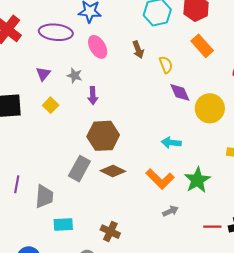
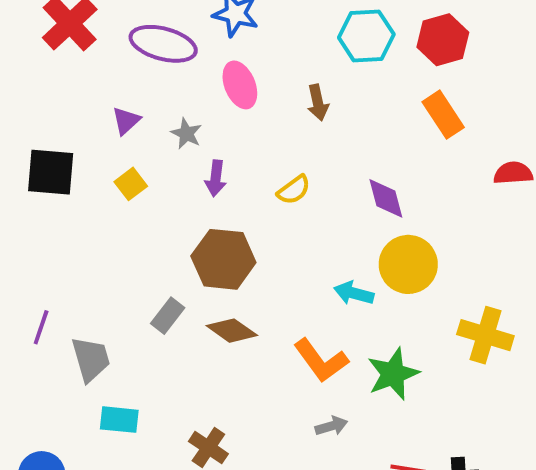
yellow semicircle: (166, 65) -> (294, 190), moved, turned 66
yellow circle: (210, 108) -> (408, 264), moved
gray rectangle: (79, 169) -> (168, 316), size x0.7
gray trapezoid: (44, 196) -> (91, 359), turned -30

